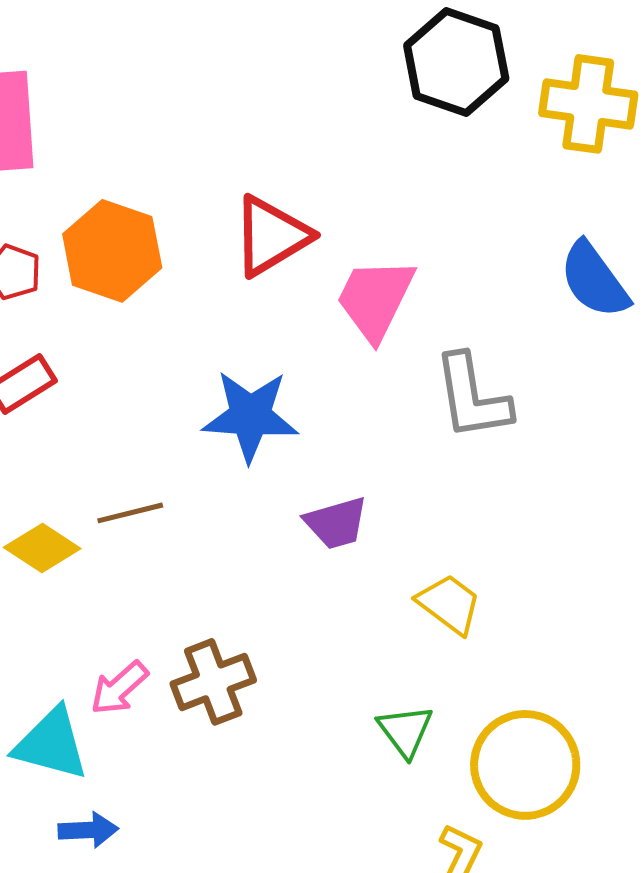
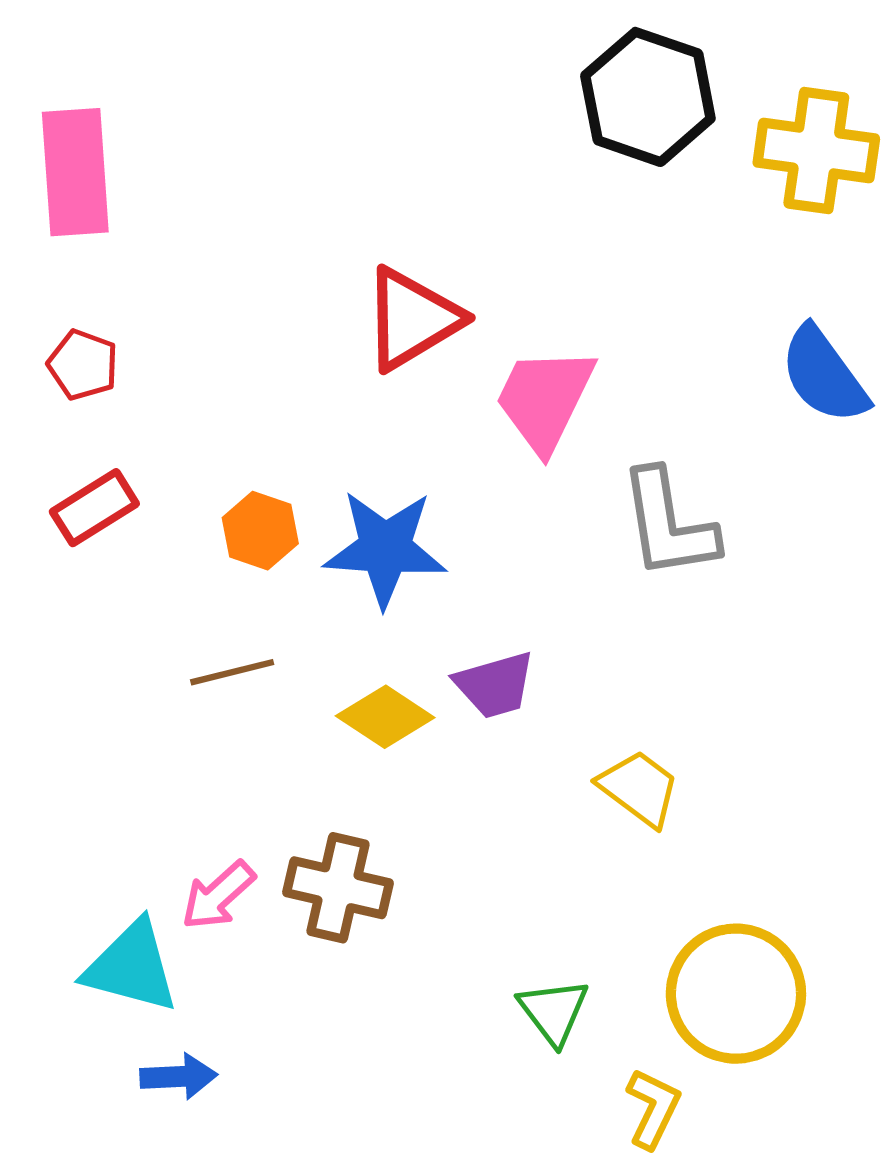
orange hexagon: (112, 251) -> (260, 531), moved, size x0.6
yellow diamond: (42, 548) -> (385, 717), moved
brown cross: (213, 682) -> (338, 888), turned 34
green triangle: (405, 731) -> (554, 1011), moved

